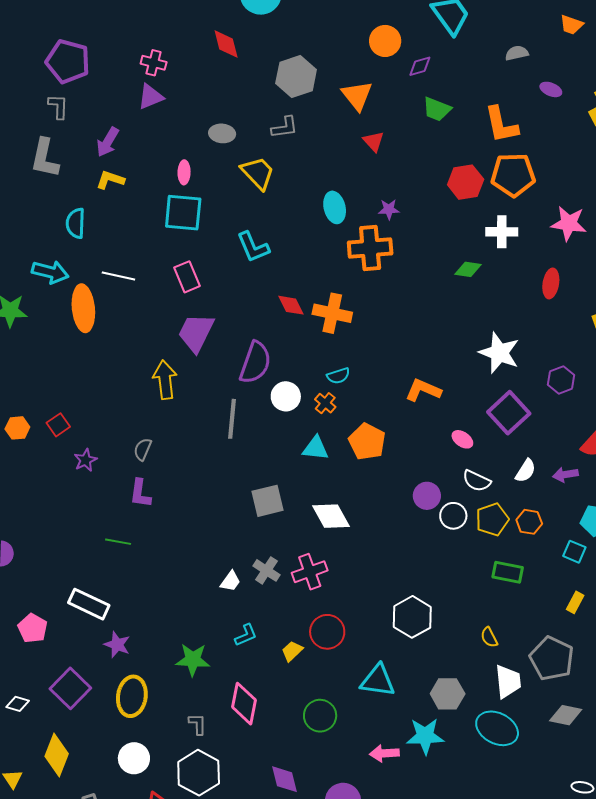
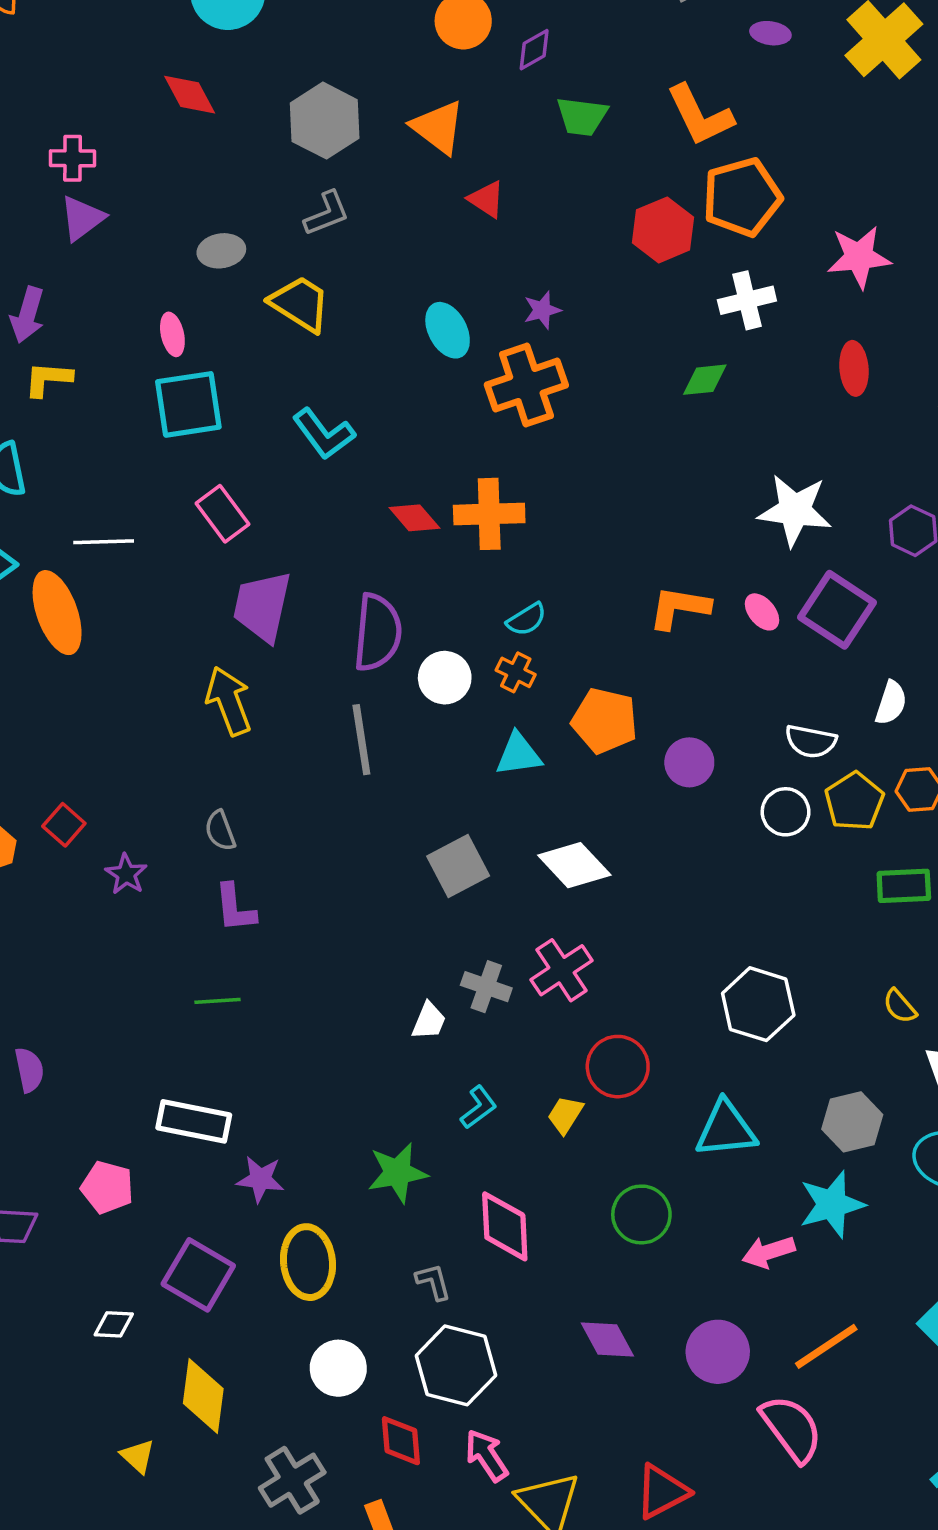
pink ellipse: (462, 439) -> (762, 612), moved, turned 30
gray semicircle: (143, 449) -> (220, 831), turned -30
purple circle: (427, 496) -> (689, 762), moved

